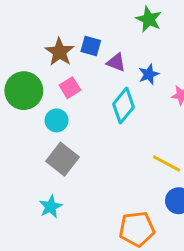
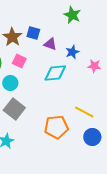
pink square: (70, 88) -> (19, 61), turned -32
cyan diamond: (123, 106) -> (55, 73), turned 45
orange pentagon: (137, 229) -> (56, 127), moved

